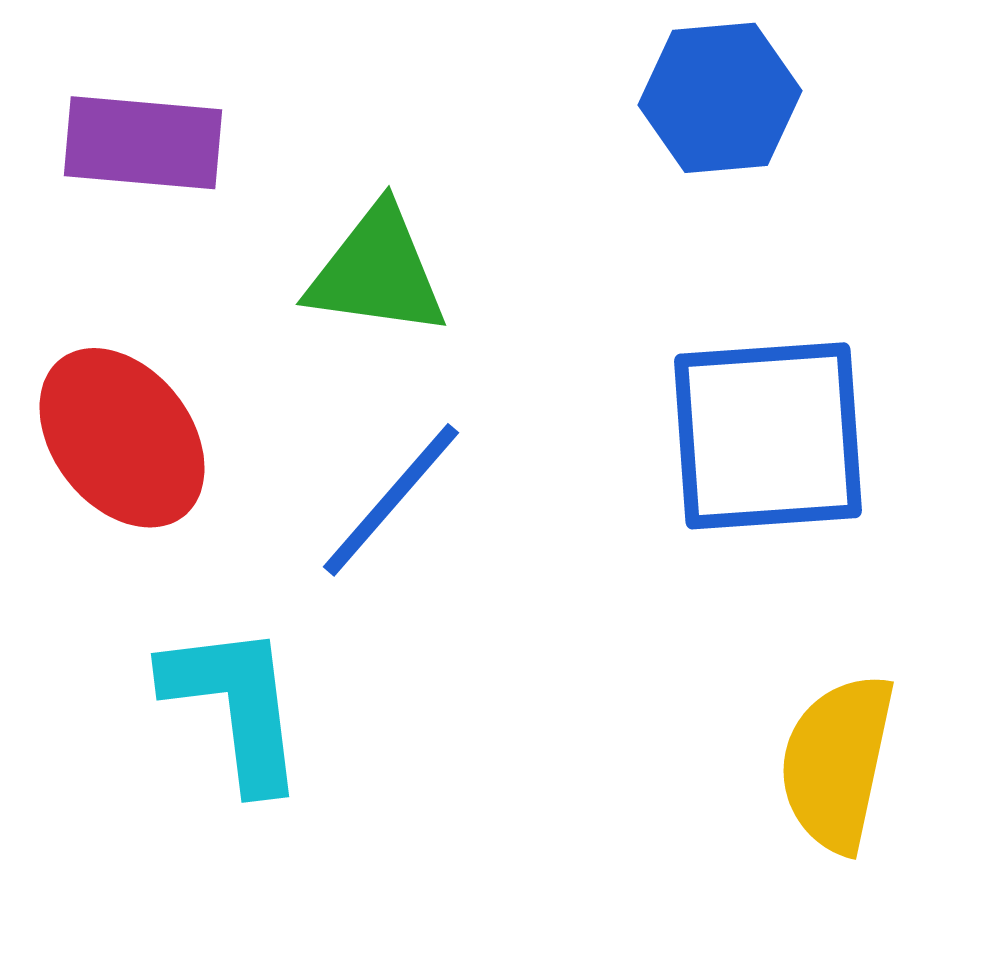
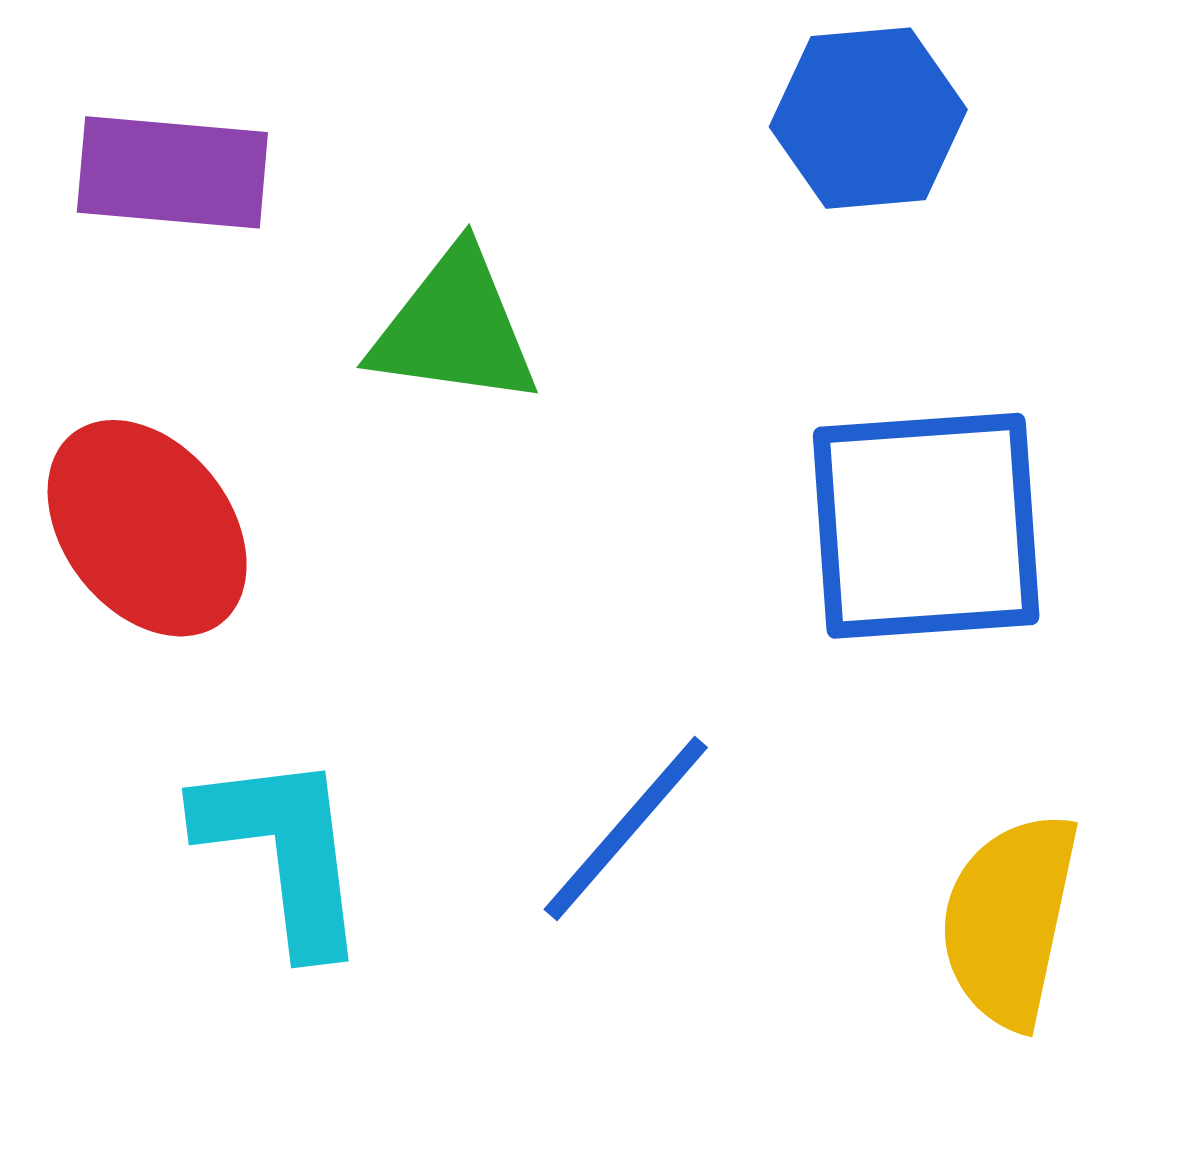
blue line: (391, 500) -> (626, 828), moved

